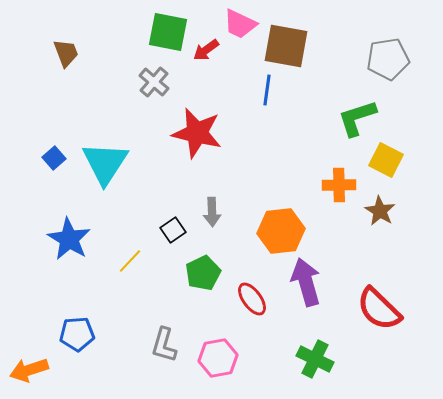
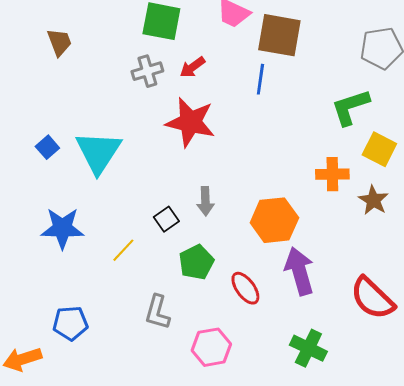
red arrow: (206, 50) -> (192, 67), moved
gray cross: (154, 82) -> (147, 71), turned 32
blue star: (69, 239) -> (62, 228), turned -30
gray L-shape: (164, 345) -> (157, 312), moved

